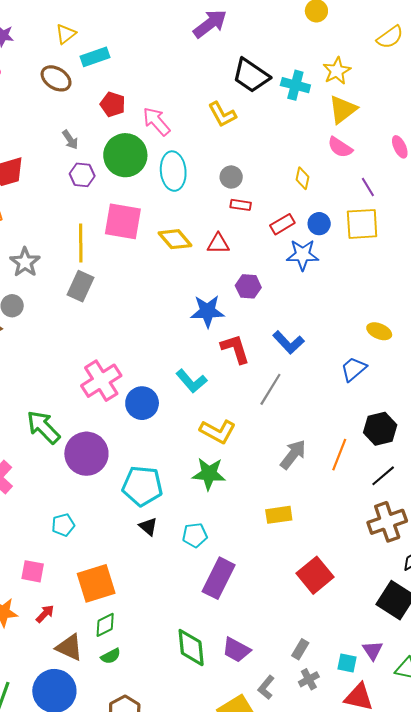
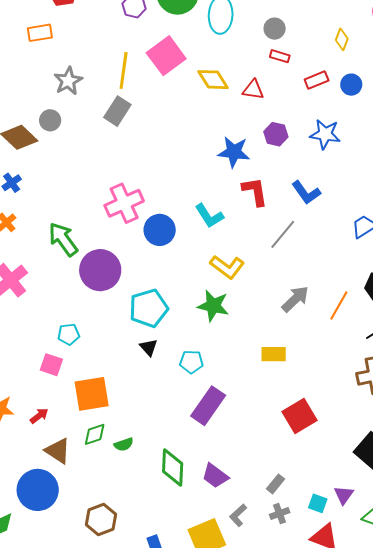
pink square: (123, 221) -> (166, 56), turned 36
blue star: (303, 255) -> (325, 134), moved
cyan pentagon: (142, 486) -> (149, 308), turned -30
pink square: (33, 571) -> (51, 365), moved
green semicircle: (111, 656) -> (124, 444), moved

